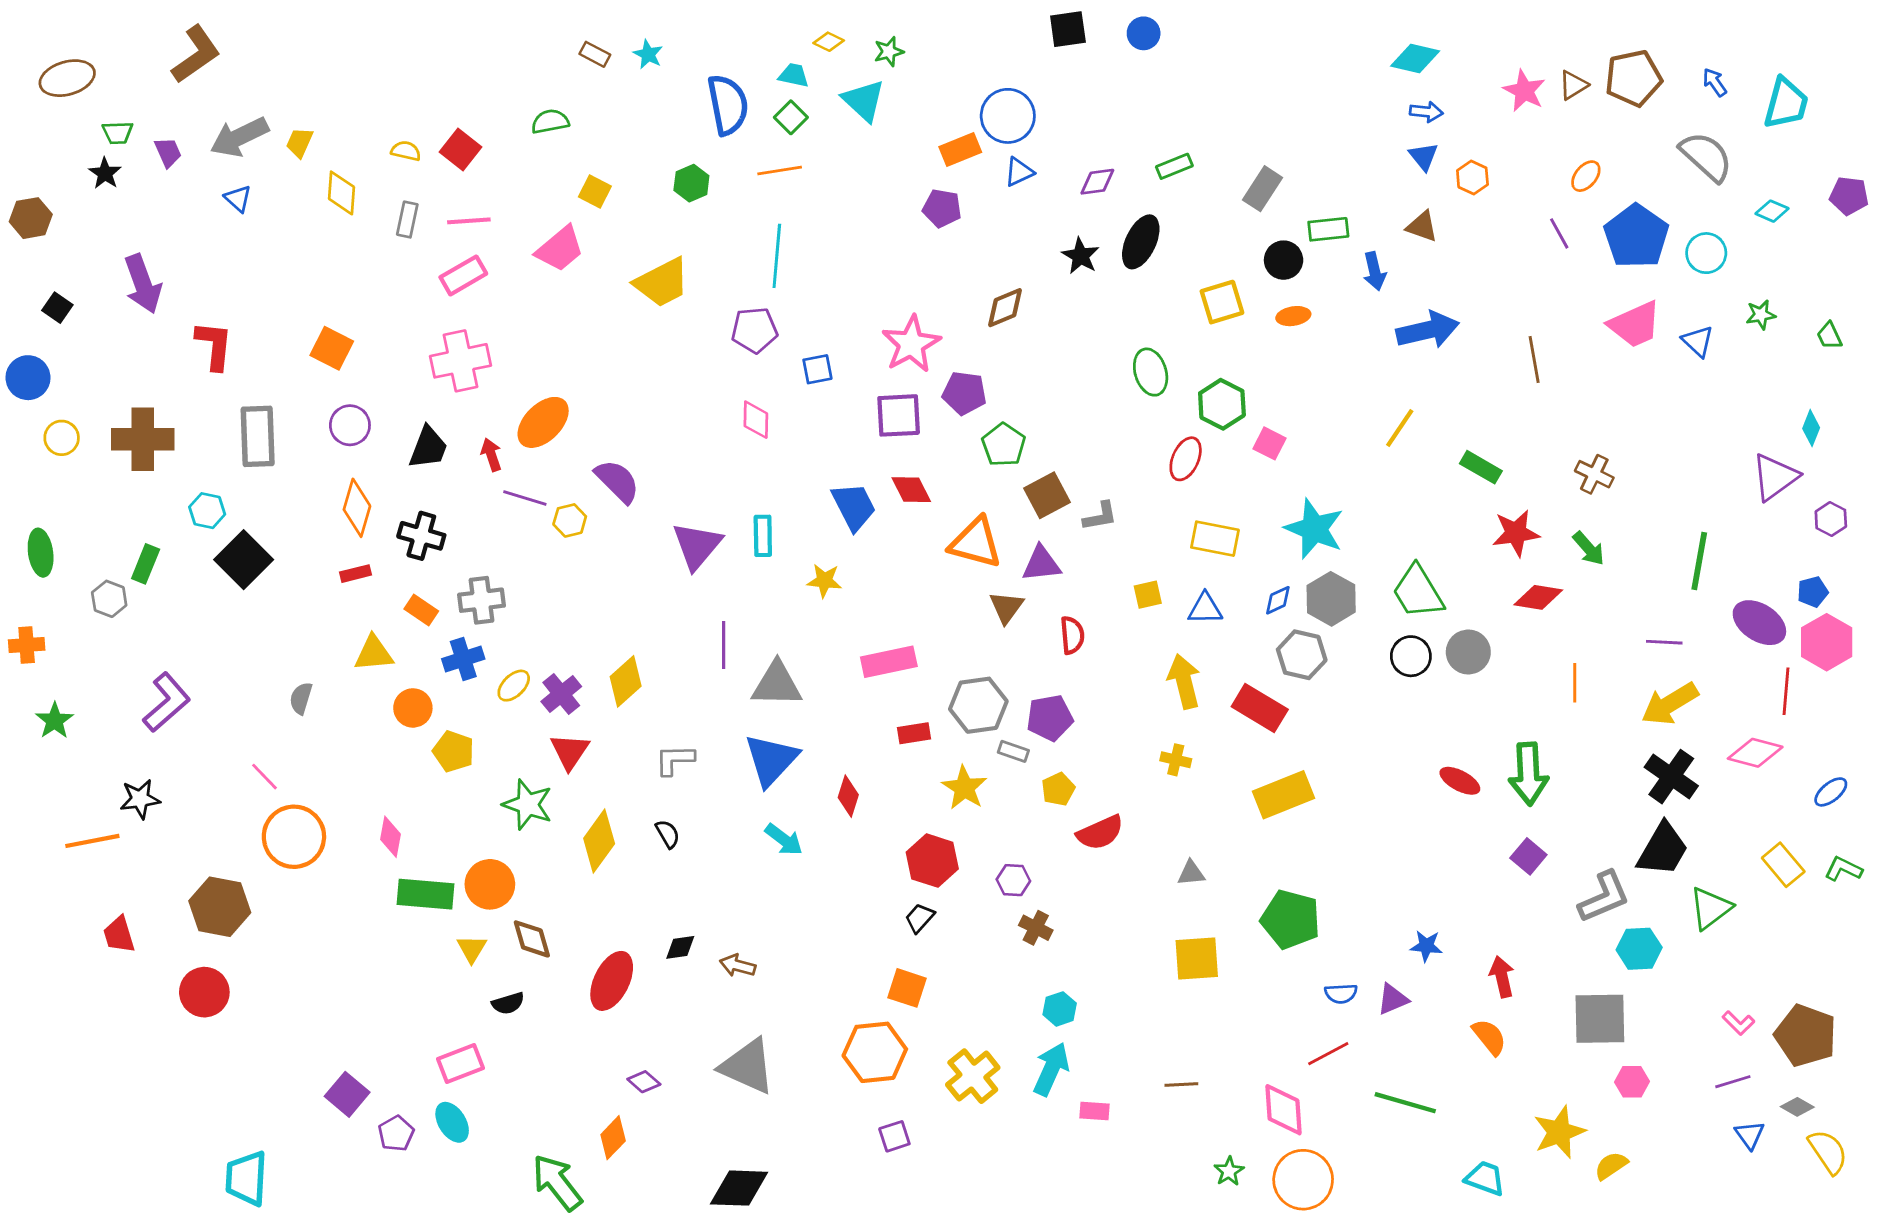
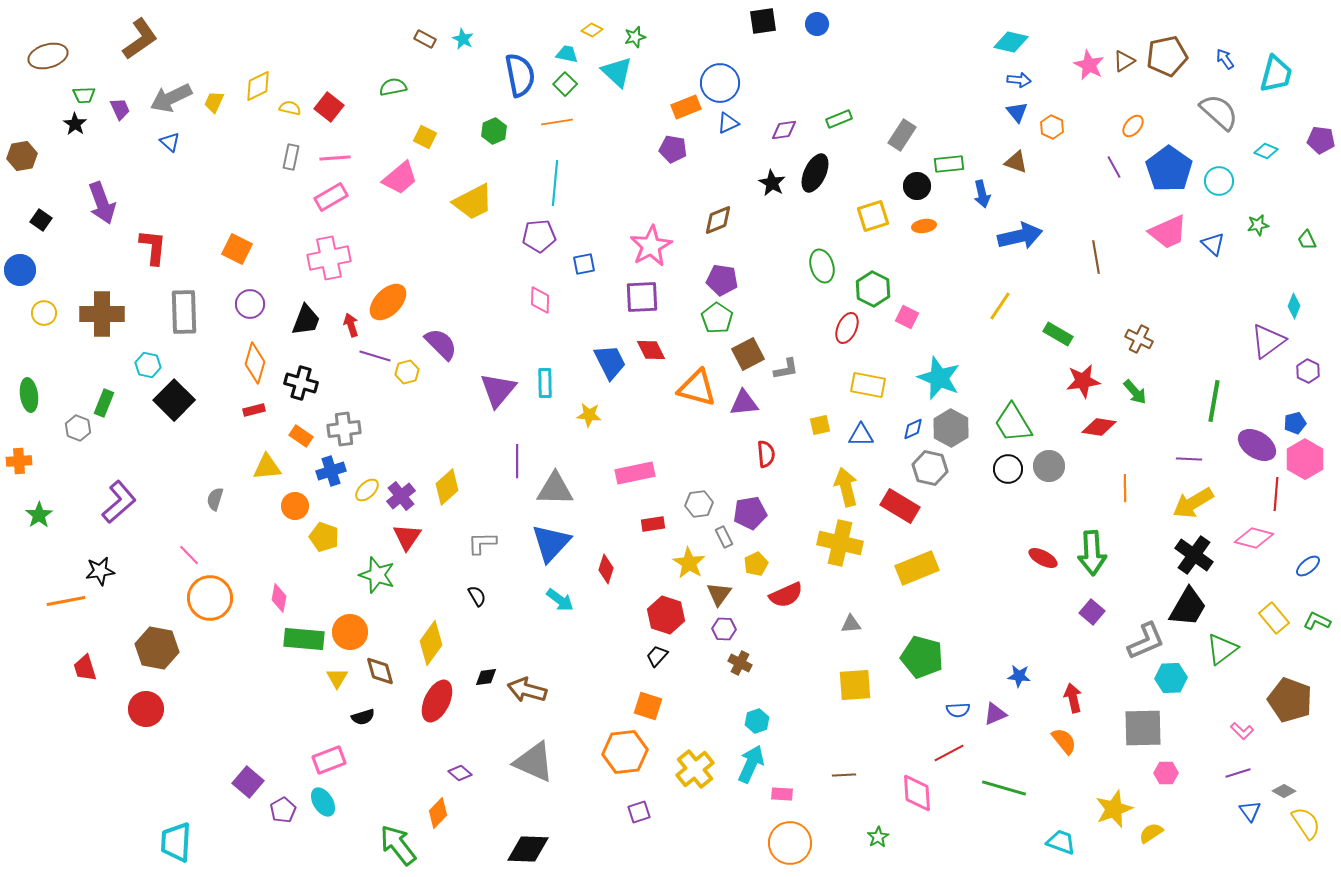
yellow diamond: (342, 193) -> (258, 86), moved, turned 60
purple pentagon: (964, 393) -> (722, 280), moved
brown triangle: (1006, 607) -> (719, 594), moved
gray hexagon: (978, 705) -> (699, 504), size x0.7
gray rectangle: (1013, 751) -> (724, 537), turned 45
yellow cross: (1176, 760) -> (840, 543), size x2.0
yellow diamond: (599, 841) -> (431, 643), moved
brown arrow: (738, 966) -> (527, 690), size x1.5
brown pentagon: (1806, 1036) -> (1290, 700), moved
orange circle: (1303, 1180) -> (790, 843), moved

